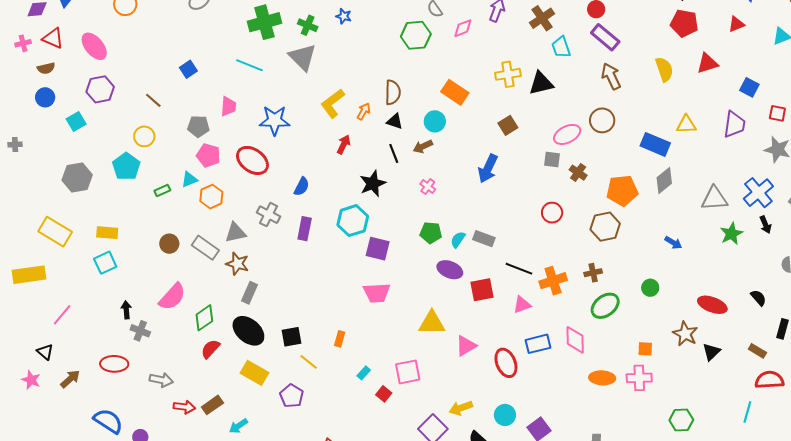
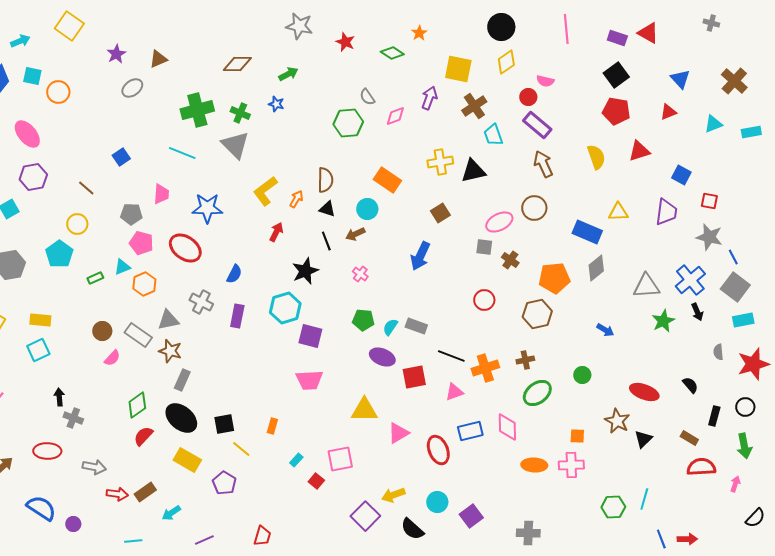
pink semicircle: (172, 297) -> (112, 358), moved, size x0.6
cyan line: (747, 412) -> (644, 499), moved

